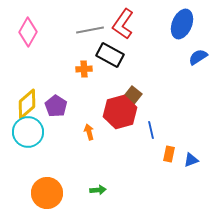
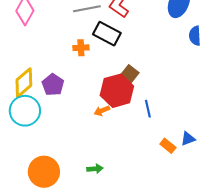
blue semicircle: (198, 57) -> (195, 36), turned -60
orange arrow: (89, 132) -> (102, 111), moved, turned -98
orange rectangle: (169, 154) -> (168, 146), moved, turned -63

